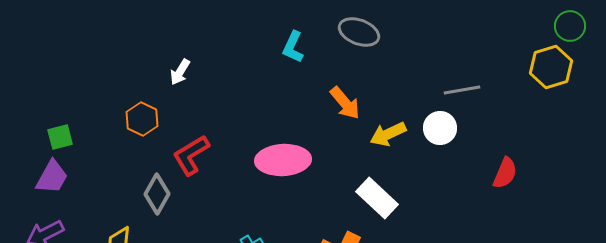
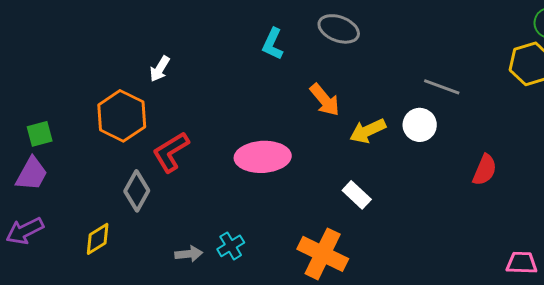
gray line: (462, 90) -> (442, 87), turned 30
orange hexagon: (142, 119) -> (122, 116), size x1.5
white rectangle: (377, 198) -> (357, 195), size x0.7

